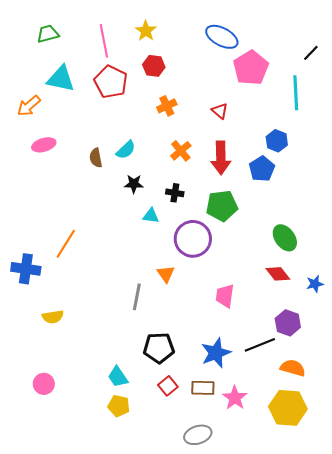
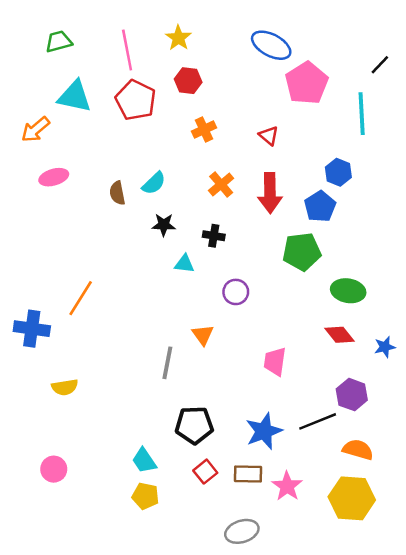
green pentagon: (222, 206) -> (302, 252), moved
green ellipse: (285, 238) -> (348, 291), turned -44
purple circle: (193, 239) -> (236, 292), size x0.6

